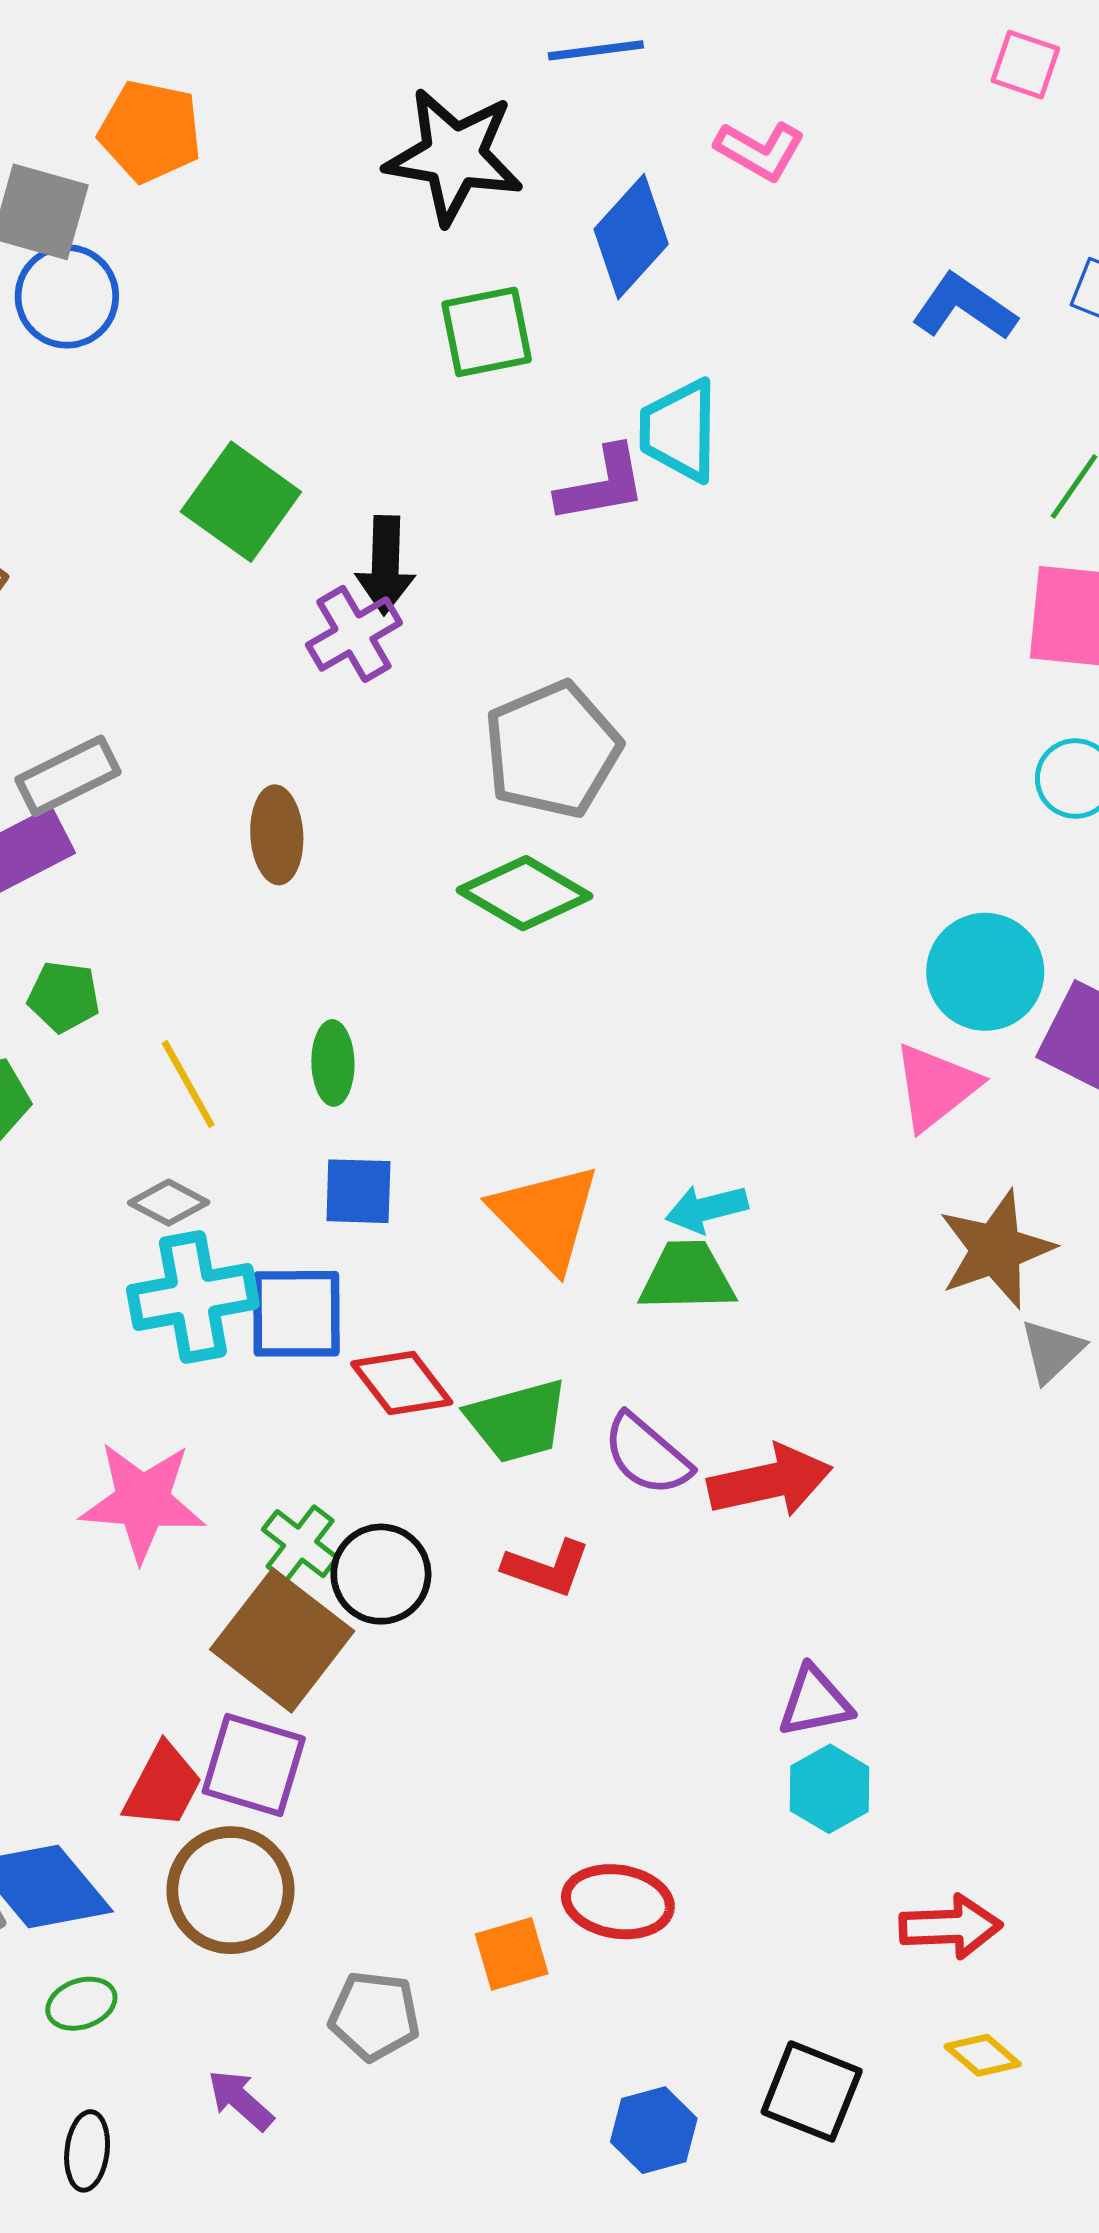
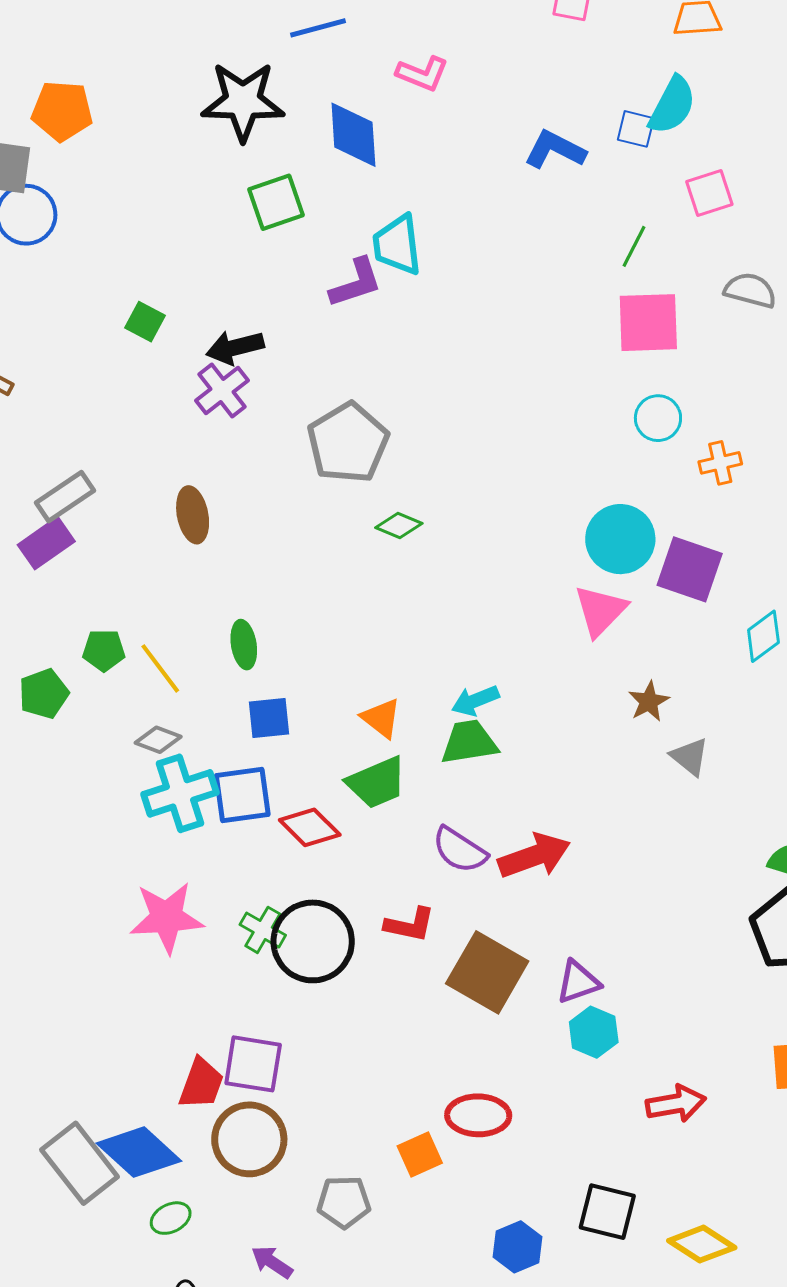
blue diamond: (631, 237) -> (353, 135), turned -38
green square: (241, 502) -> (145, 322), size x0.6
black arrow: (385, 565) -> (235, 347), turned 82
green diamond: (525, 893) -> (399, 525), moved, size x0.6
green pentagon: (64, 997) -> (104, 650), moved
orange triangle: (546, 1217) -> (381, 718), size x0.6
brown star: (996, 1249) -> (649, 701), size x0.6
gray triangle: (1052, 1351) -> (690, 757), turned -30
green trapezoid: (517, 1421) -> (377, 783), moved
black circle: (381, 1574) -> (313, 941), size x1.4
brown square: (282, 1640) -> (487, 972), moved
yellow diamond: (983, 2055) -> (702, 1244), moved, size x1.5

